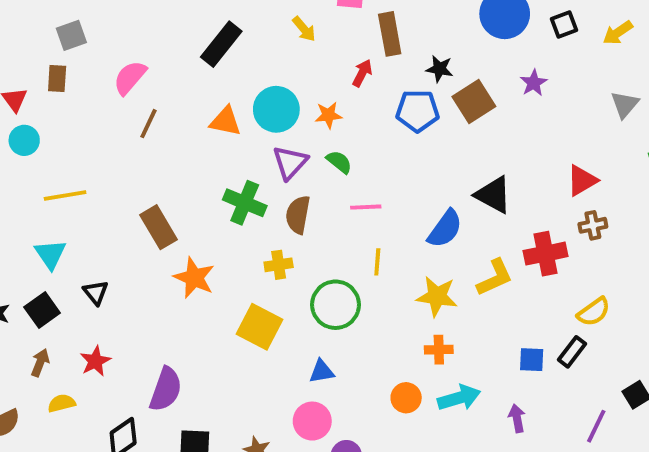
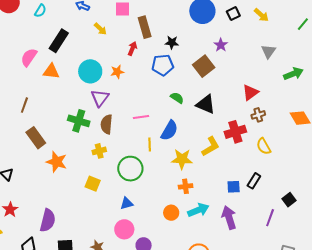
yellow arrow: (618, 33) -> (261, 15), turned -98
pink semicircle: (130, 78) -> (29, 57), moved
brown square: (474, 101) -> (204, 66), moved
orange triangle: (225, 121) -> (51, 71), moved
brown line: (148, 124) -> (24, 105), moved
green semicircle: (339, 162) -> (177, 98), moved
blue semicircle: (445, 229) -> (169, 130), moved
yellow semicircle: (594, 312) -> (264, 146), moved, turned 102
yellow square: (260, 327) -> (93, 184), size x0.7
purple arrow: (517, 418) -> (229, 218), size x1.6

